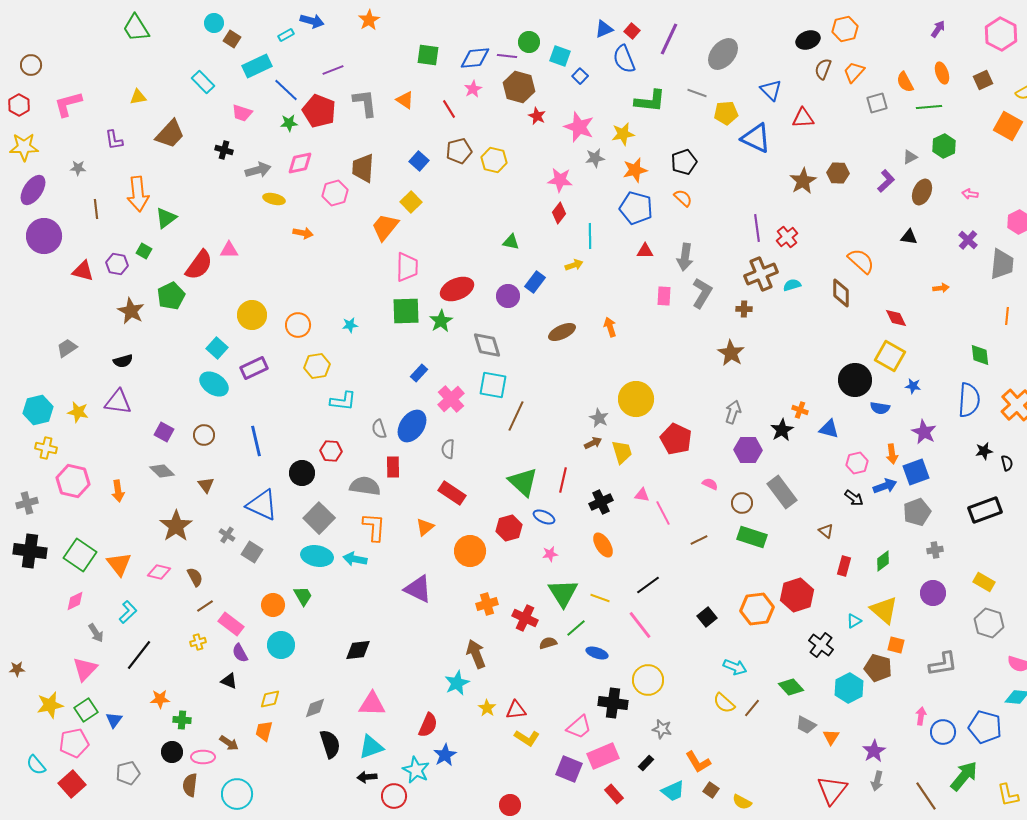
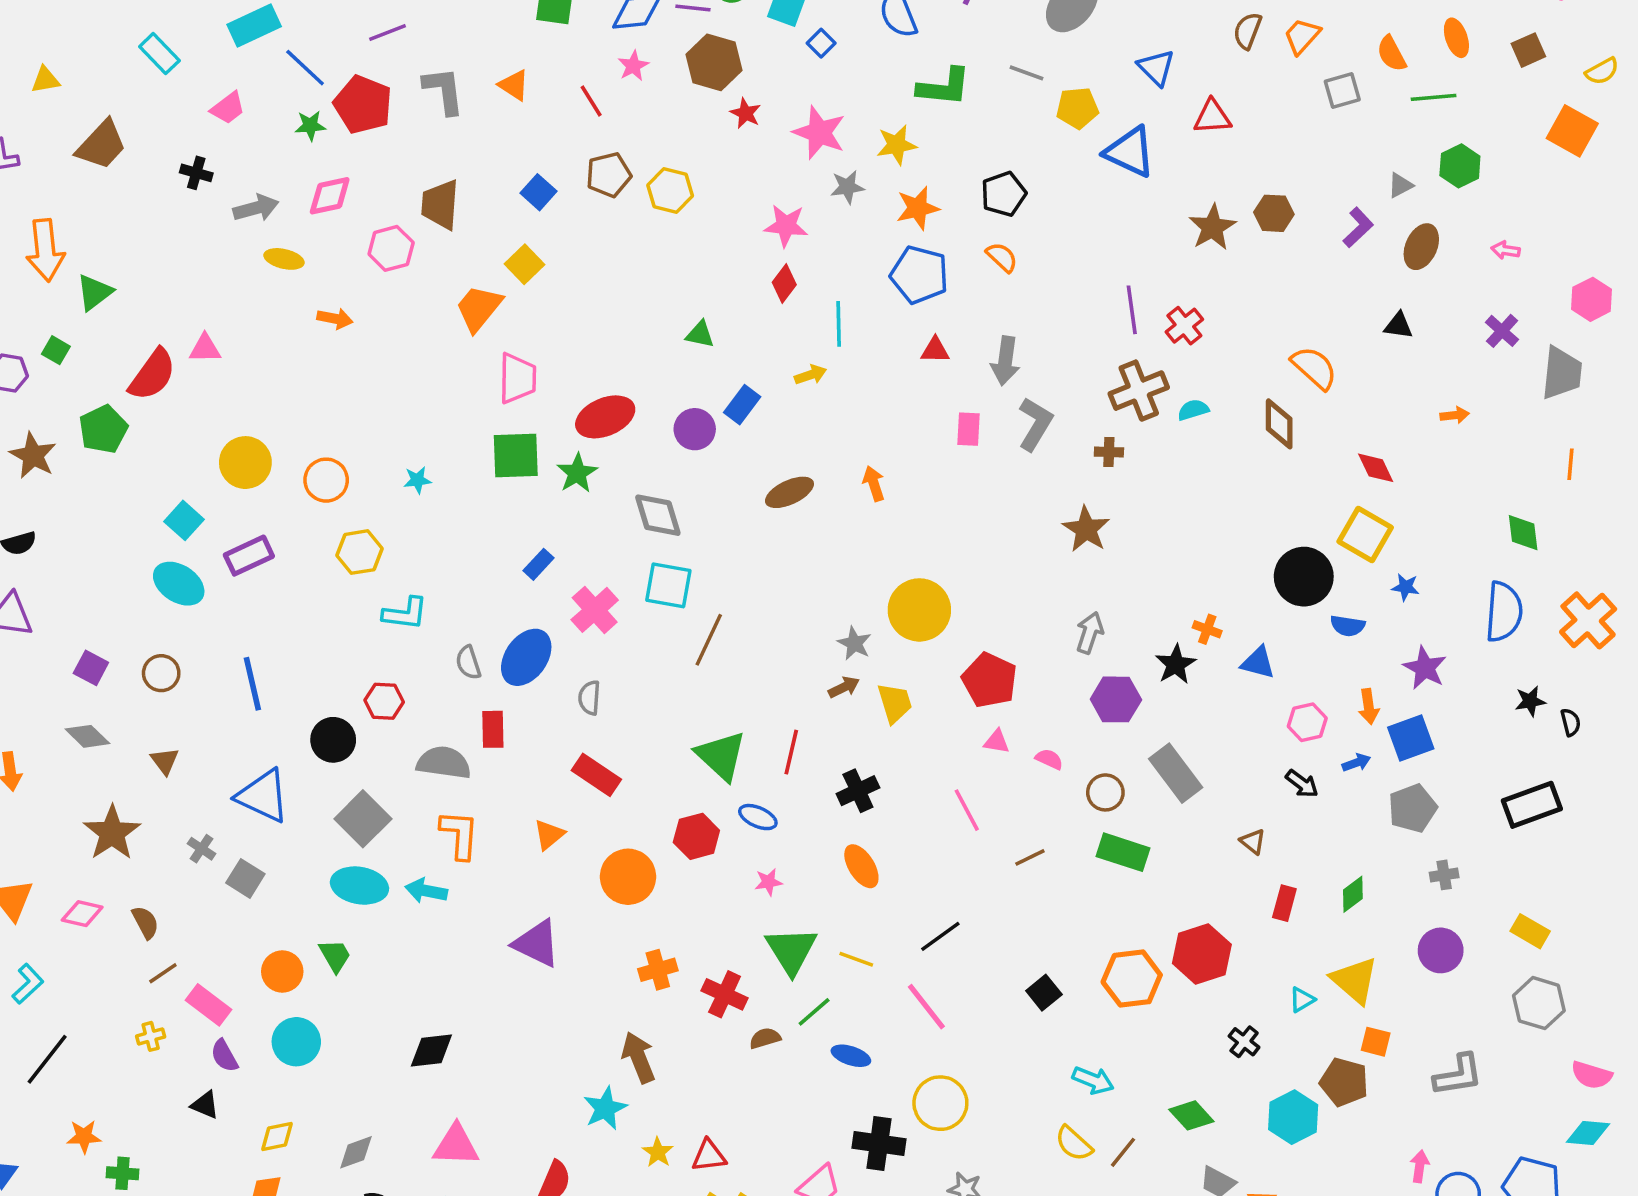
pink trapezoid: (242, 113) -> (228, 108), turned -55
blue arrow: (885, 486) -> (1356, 763), size x0.7
pink triangle: (642, 495) -> (997, 742), moved
black cross: (821, 645) -> (1244, 1042), size x0.7

